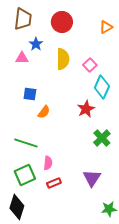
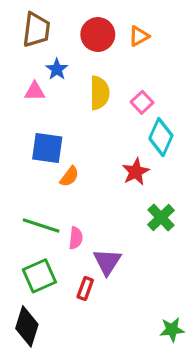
orange triangle: (106, 27) -> (139, 36), moved
blue square: (30, 94) -> (47, 148), size x1.5
pink semicircle: (48, 163) -> (76, 238), moved
purple triangle: (92, 178) -> (107, 262), moved
red rectangle: (54, 183) -> (85, 289), turned -48

